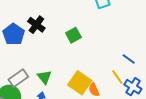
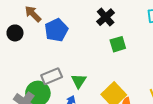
black cross: (36, 25) -> (106, 17), moved

